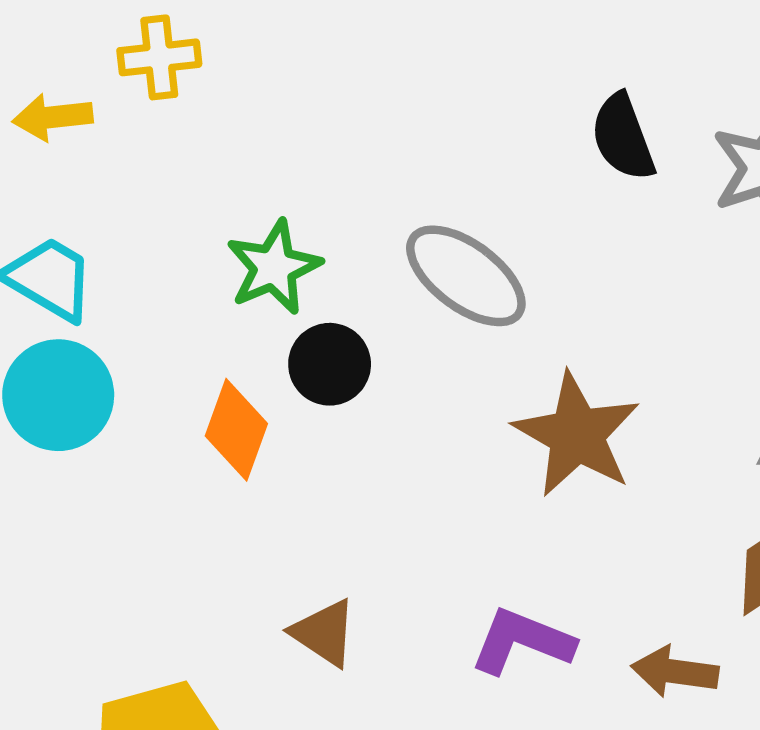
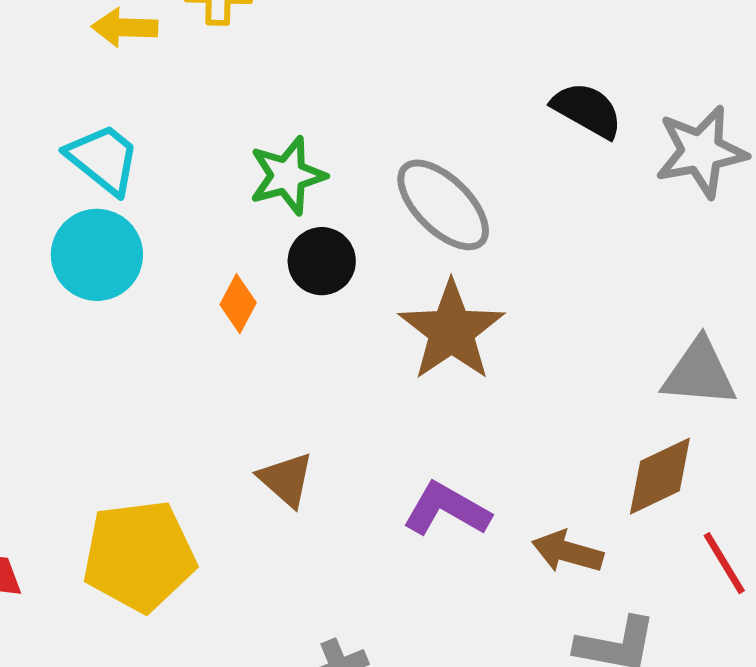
black semicircle: (623, 137) -> (587, 110), turned 132
orange diamond: (236, 430) -> (238, 304), size x0.7
brown star: (577, 435) -> (451, 331), moved

